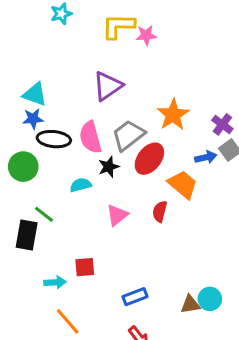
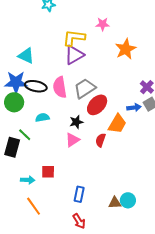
yellow L-shape: (118, 26) -> (74, 38), moved
orange star: (173, 115) -> (126, 49), moved
blue star: (33, 119) -> (16, 82), moved, size x1.6
black star: (109, 167) -> (76, 122), moved
orange trapezoid: (183, 184) -> (117, 124), turned 75
cyan semicircle: (81, 185) -> (42, 118), moved
blue rectangle: (135, 297) -> (79, 194), turned -63

